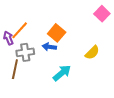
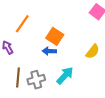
orange line: (20, 30) -> (22, 24), moved
gray cross: (25, 52) -> (36, 80), moved

